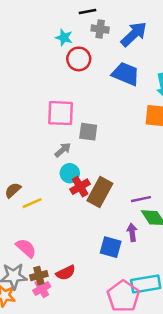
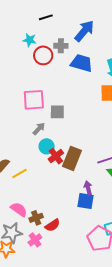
gray cross: (100, 29) -> (61, 46), moved
purple arrow: (132, 232) -> (88, 188), moved
brown cross: (39, 276) -> (36, 218), moved

